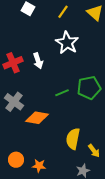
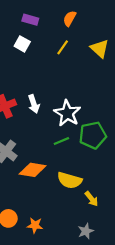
white star: (67, 43) -> (67, 113), moved
yellow semicircle: (73, 139) -> (70, 180), moved, turned -85
yellow arrow: (94, 151) -> (92, 199), moved

